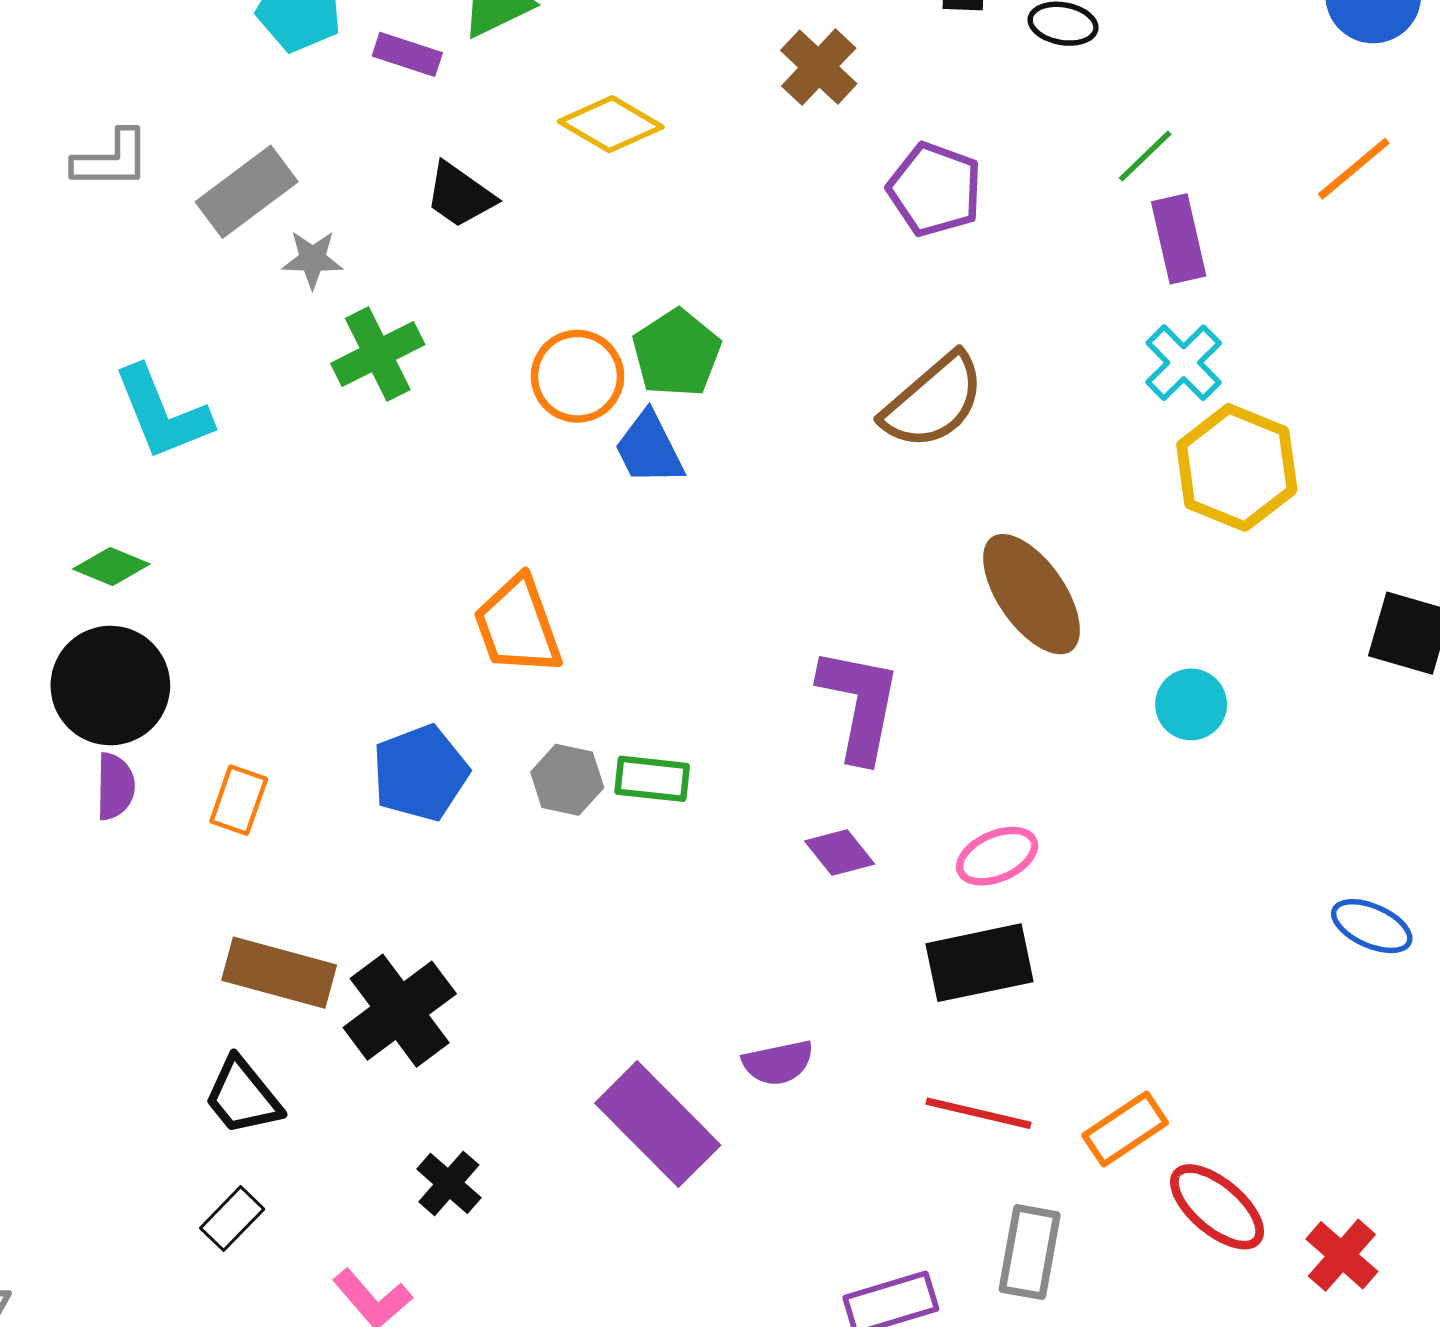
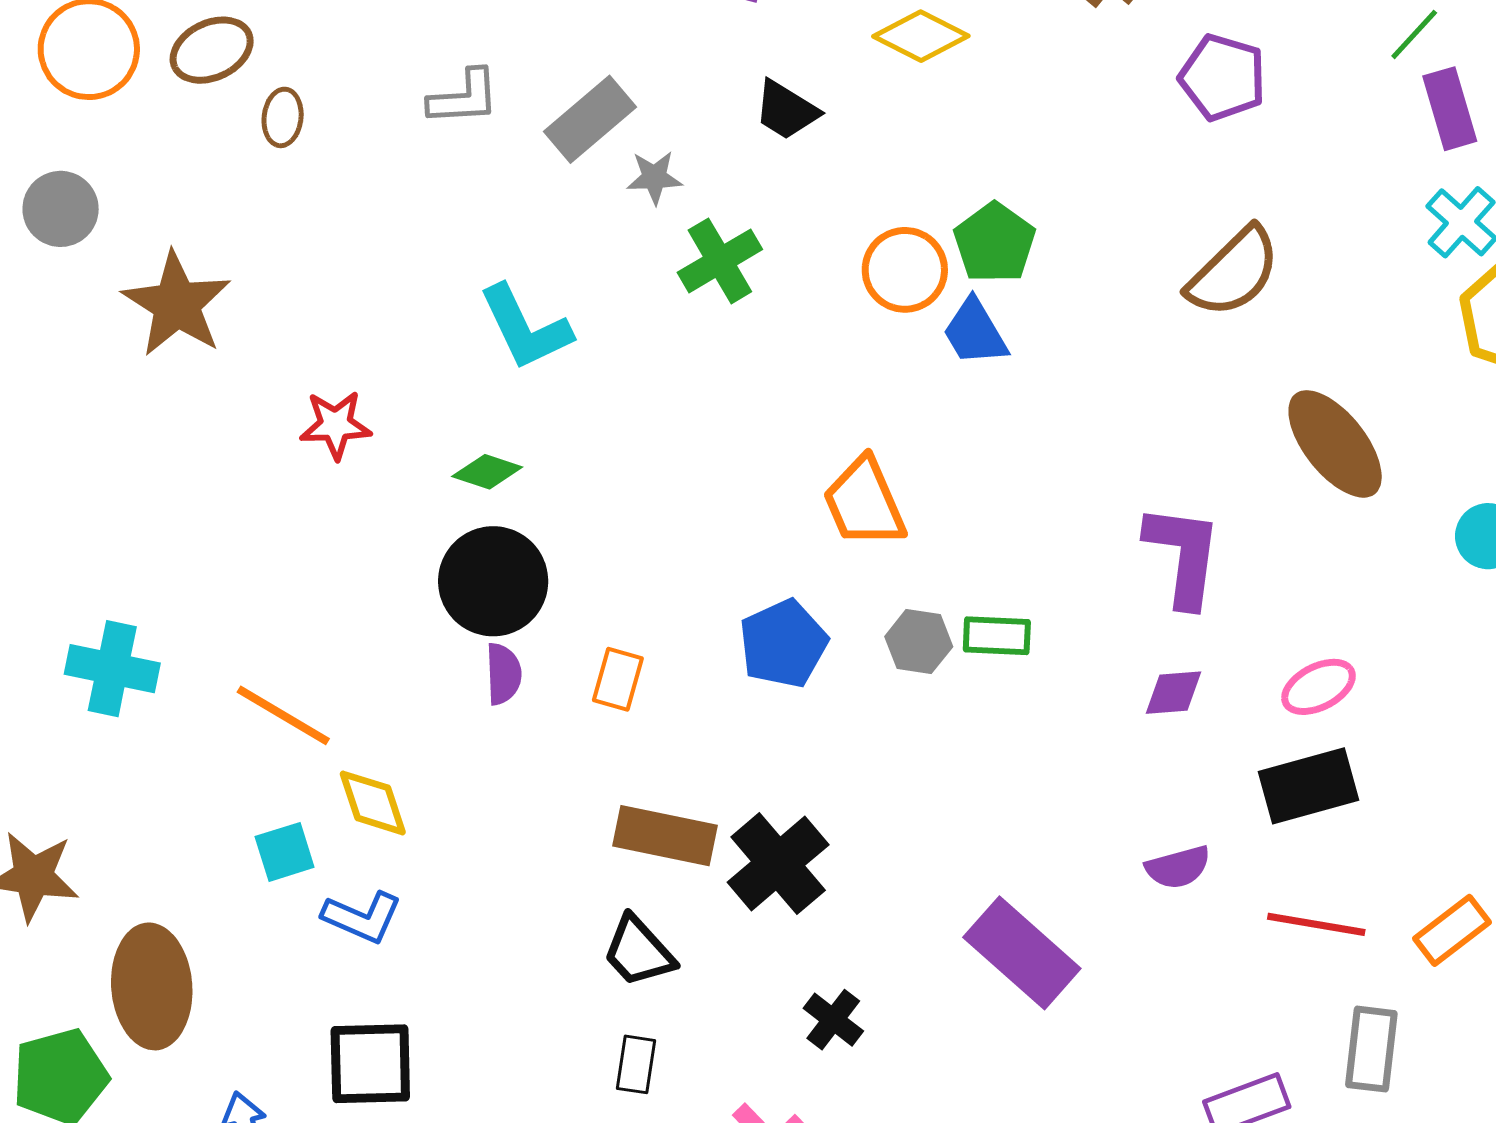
purple diamond: (840, 852) -> (1173, 693), turned -52
purple semicircle: (778, 1063) -> (1178, 867), moved
black rectangle: (232, 1219) -> (636, 1064), turned -32

